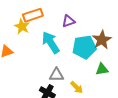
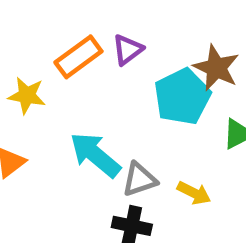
orange rectangle: (33, 15) -> (78, 57), moved
cyan arrow: (51, 42) -> (95, 155), moved

